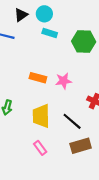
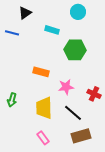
cyan circle: (44, 14) -> (78, 12), moved
green hexagon: (84, 41) -> (75, 50), moved
pink star: (64, 81) -> (66, 87), moved

